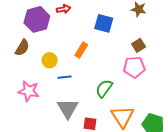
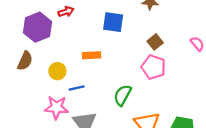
orange rectangle: (81, 50) -> (91, 55), turned 63
pink pentagon: (134, 67) -> (153, 67), turned 30
pink star: (29, 91) -> (56, 107), moved

